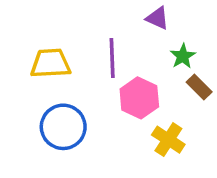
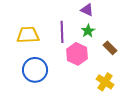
green star: (183, 56) -> (88, 31), moved
yellow cross: (168, 140) -> (105, 82), moved

